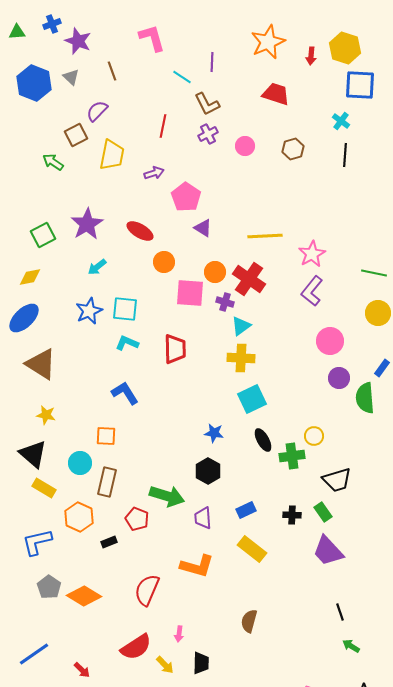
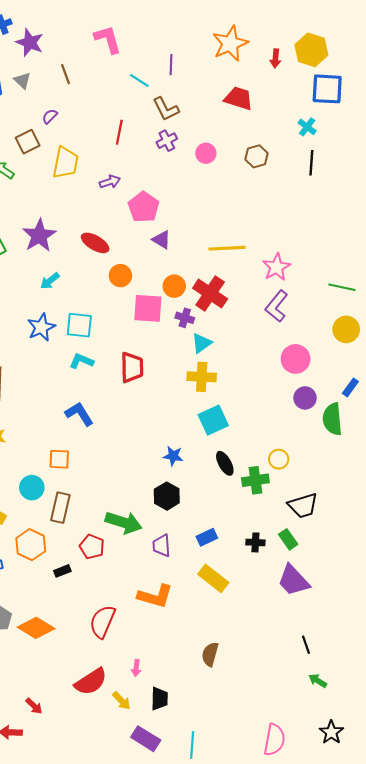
purple semicircle: (97, 111) -> (50, 116), size x0.7

